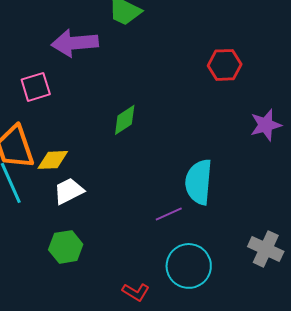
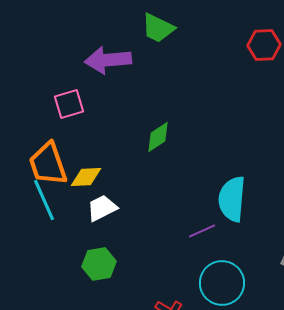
red hexagon: (225, 65) -> (264, 45), moved

